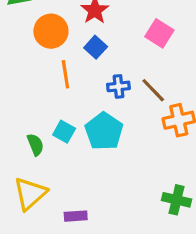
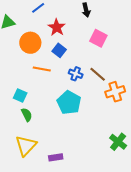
orange line: (65, 74) -> (42, 69), turned -66
blue cross: (118, 86) -> (76, 74), turned 32
cyan square: (64, 132) -> (20, 96), moved
green cross: (177, 200) -> (118, 142), turned 30

